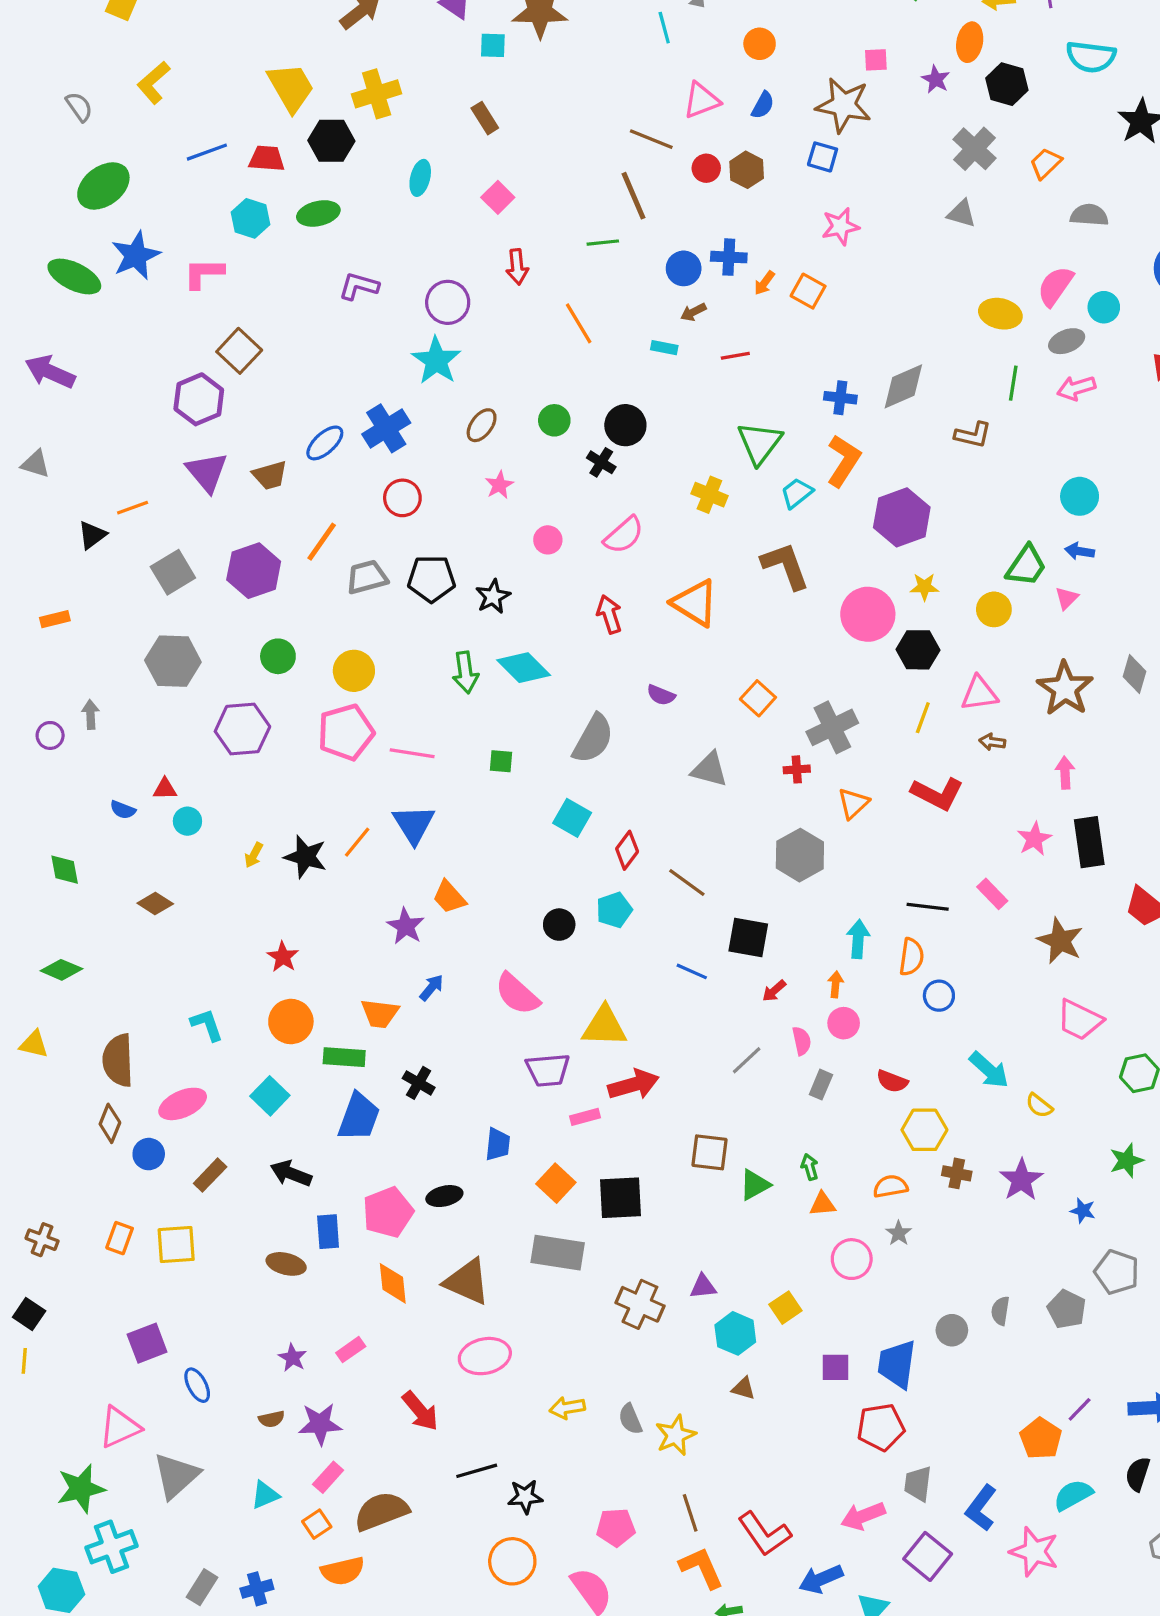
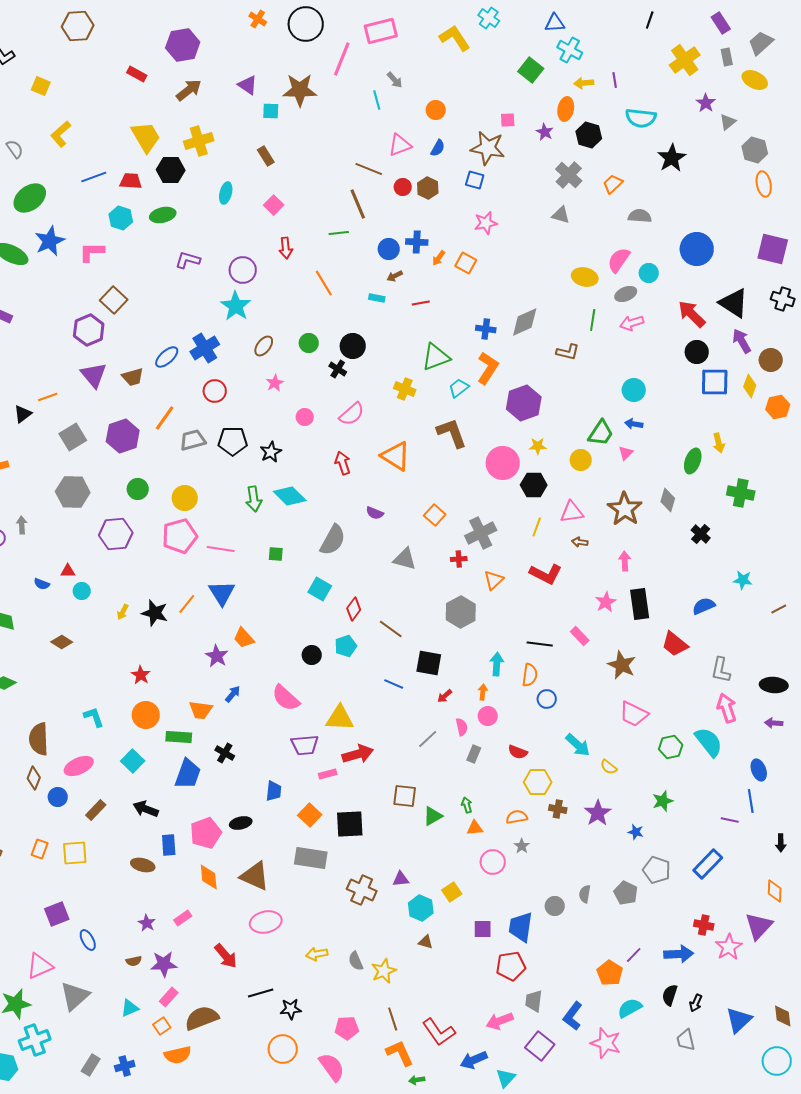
green triangle: (760, 443) -> (436, 357), turned 32

